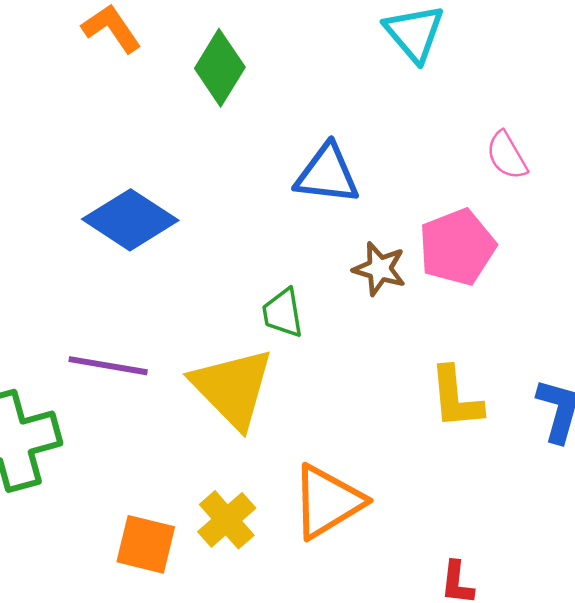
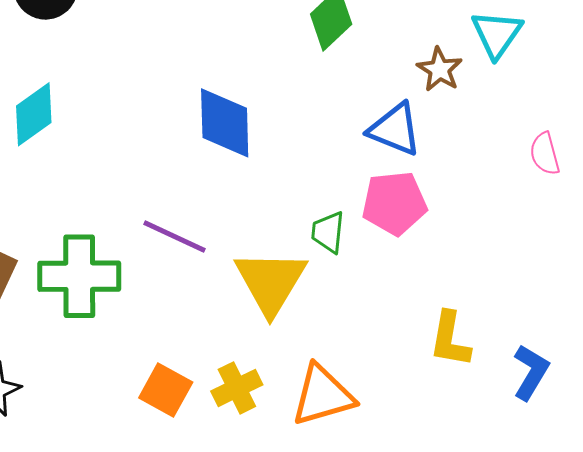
blue diamond: (130, 220) -> (225, 123), turned 40
pink pentagon: (457, 247) -> (394, 203), moved
brown star: (379, 269) -> (440, 69), moved

